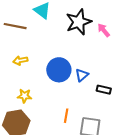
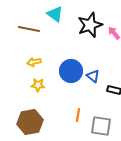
blue triangle: (82, 75) -> (93, 76), turned -40
yellow star: (24, 96) -> (38, 85), moved

